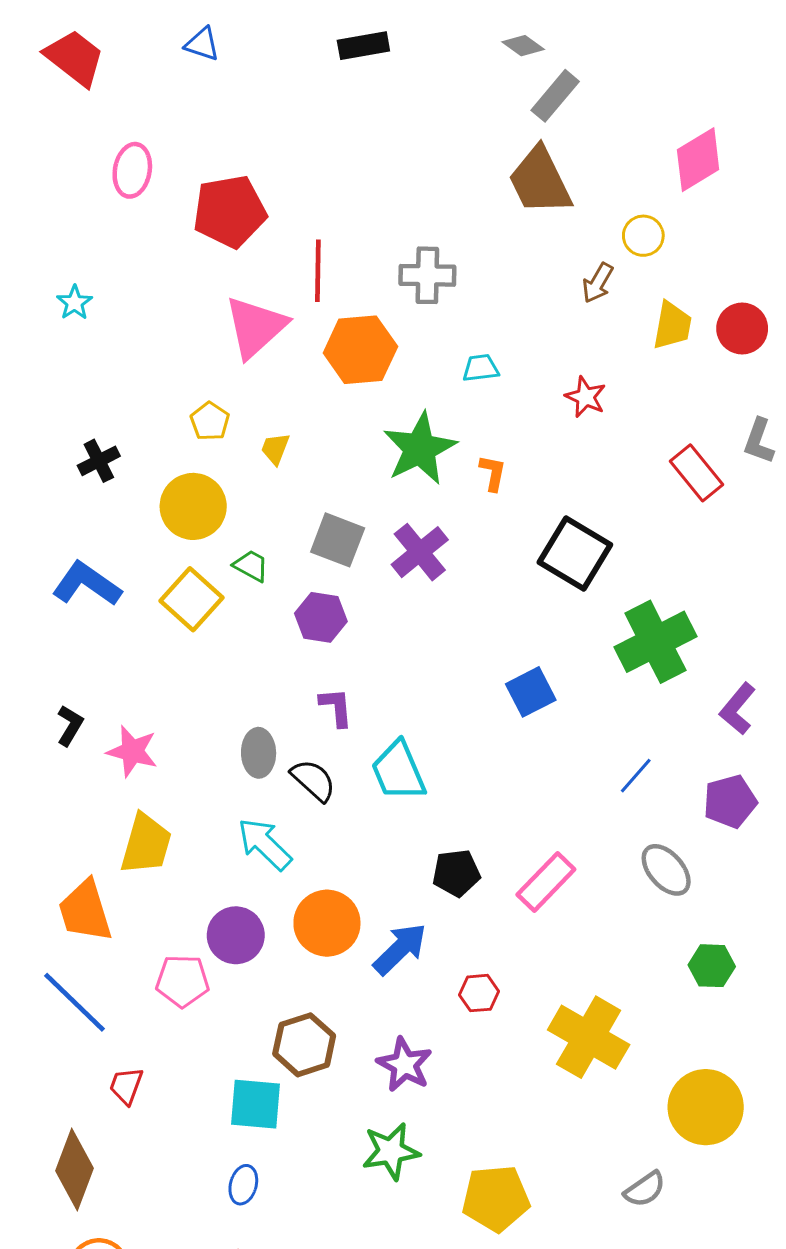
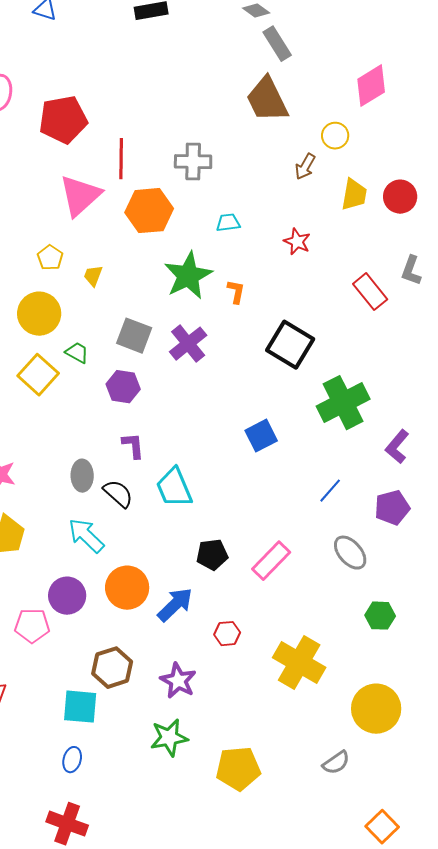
gray rectangle: (555, 96) -> (277, 44), turned -72

